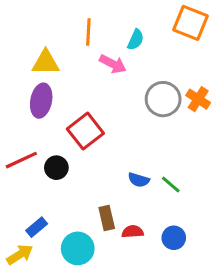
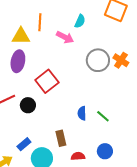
orange line: (88, 32) -> (40, 22), moved
blue semicircle: (139, 180) -> (82, 113), turned 72
blue rectangle: (37, 227) -> (24, 144), moved
red semicircle: (133, 232) -> (78, 156), moved

